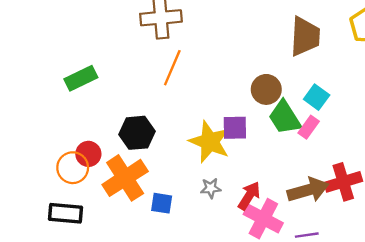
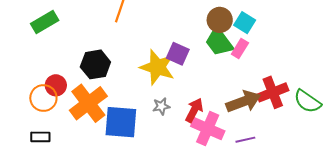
brown circle: (266, 89) -> (220, 20), moved
purple square: (235, 128) -> (178, 54), turned 30
blue square: (162, 203) -> (121, 122), size x1.8
black rectangle: (66, 213) -> (40, 137), size x0.7

